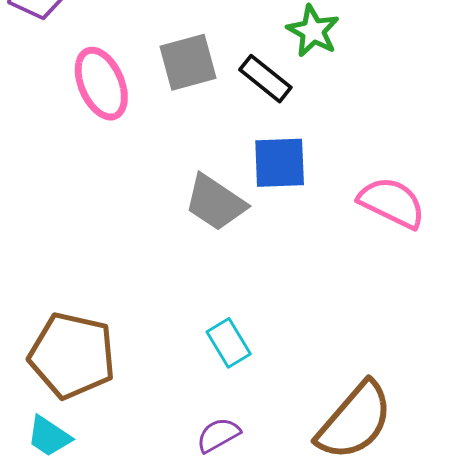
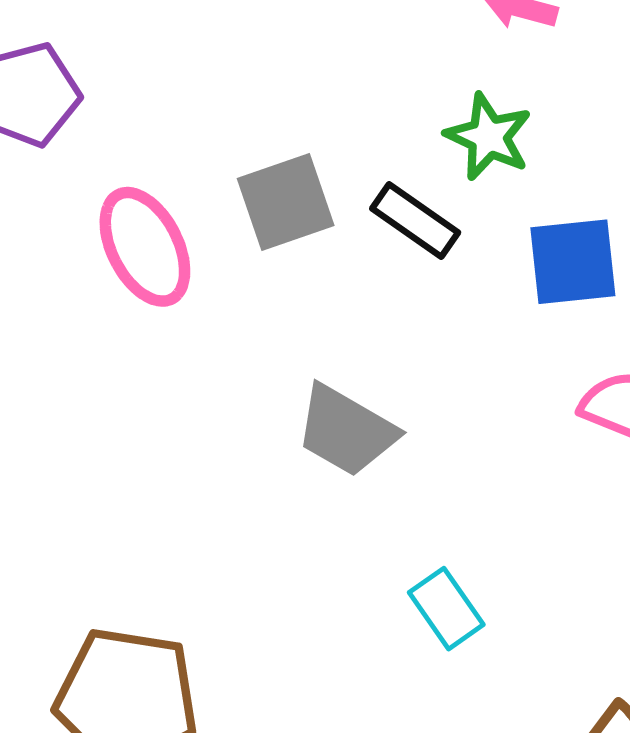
blue square: (280, 163) -> (573, 262), moved
cyan rectangle: (229, 343) -> (446, 609), moved

